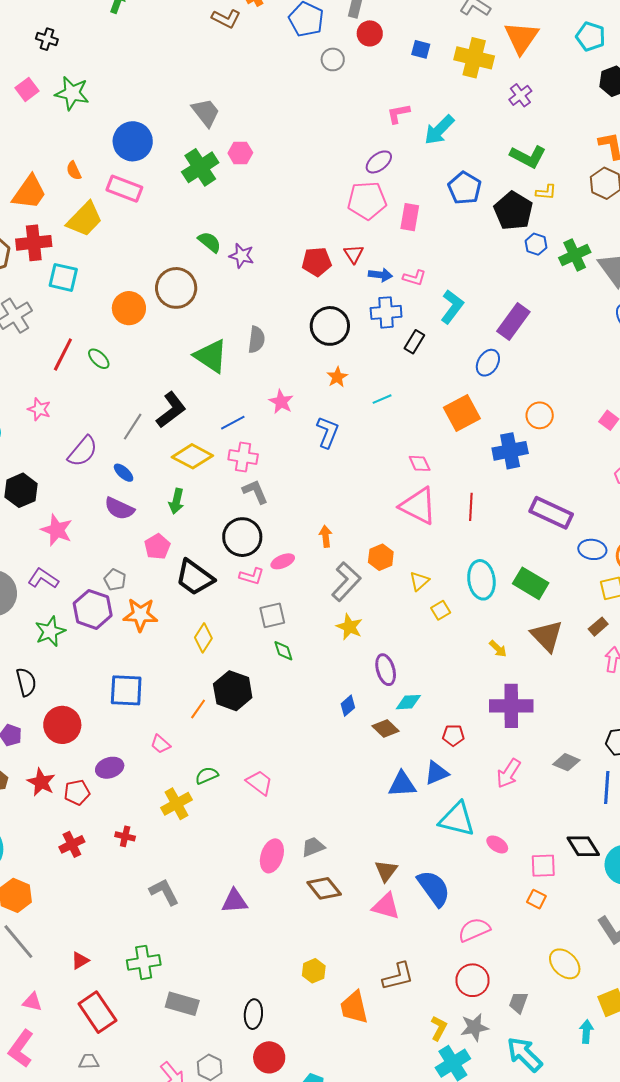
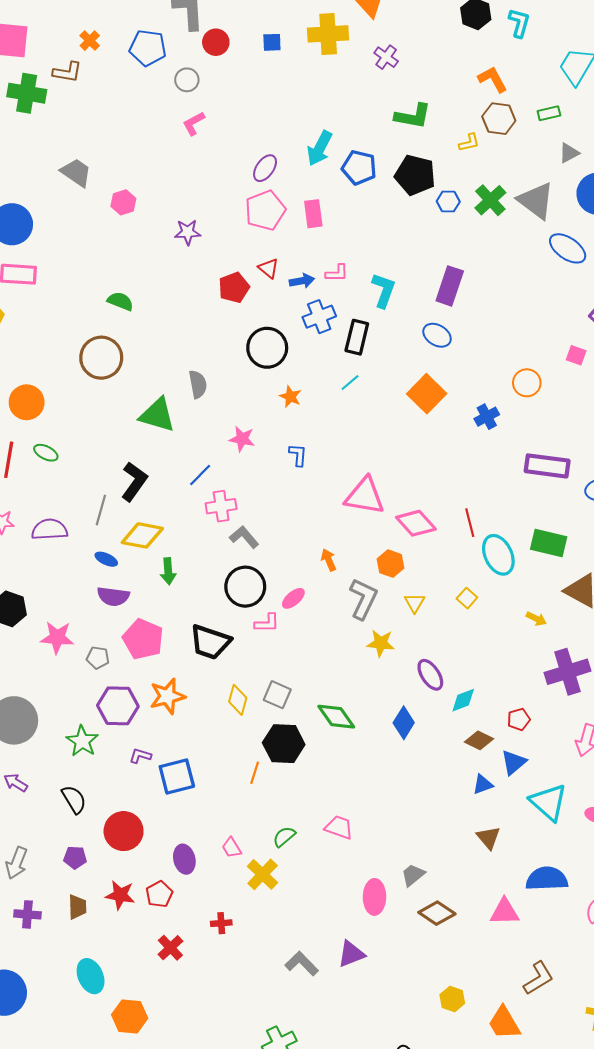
pink L-shape: (398, 114) -> (194, 123), moved
cyan arrow: (439, 130) -> (320, 148), moved
green cross: (200, 167) -> (27, 93), moved, turned -30
yellow L-shape: (546, 192) -> (469, 143), moved
purple star: (242, 256) -> (188, 232), moved
orange circle: (129, 308) -> (27, 402), moved
black rectangle: (414, 342) -> (357, 337), size x1.4
blue ellipse: (488, 363) -> (437, 335), turned -72
cyan line: (382, 399) -> (350, 383), moved
orange circle: (540, 415) -> (527, 383), moved
blue L-shape: (328, 432) -> (298, 455), size x0.7
purple semicircle: (83, 451) -> (49, 530), moved, turned -116
blue cross: (510, 451) -> (487, 417), size x0.7
yellow diamond: (192, 456) -> (142, 535), moved
pink diamond: (420, 463) -> (416, 523), moved, size x1.6
pink triangle: (418, 506) -> (365, 496), moved
red line: (471, 507) -> (470, 523), moved
pink pentagon: (157, 547) -> (143, 639), moved, size x1.5
purple L-shape: (43, 578) -> (140, 756), moved, size x0.7
gray pentagon: (115, 580) -> (98, 658), moved
yellow triangle: (419, 581) -> (415, 603), moved
gray square: (272, 615) -> (277, 695), moved, turned -36
green diamond: (283, 651) -> (336, 717), moved, size x1.6
blue diamond: (348, 706) -> (404, 723), size x1.4
brown diamond: (385, 729) -> (479, 740), moved
pink trapezoid: (160, 744) -> (232, 848), moved, turned 35
purple ellipse: (110, 768) -> (184, 859), turned -68
blue triangle: (402, 784) -> (483, 784), size x0.7
cyan triangle: (457, 819) -> (548, 802), turned 45
brown triangle: (386, 871) -> (489, 838), moved
blue semicircle: (434, 888) -> (547, 879), turned -39
gray L-shape: (164, 892) -> (302, 964), moved

